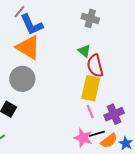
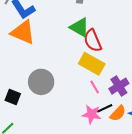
green triangle: (84, 51) -> (80, 27), size x1.5
gray circle: (22, 79) -> (41, 82), moved
yellow rectangle: (91, 88) -> (92, 64), turned -65

